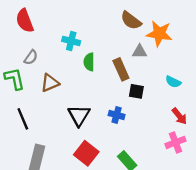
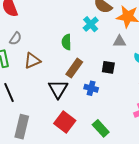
cyan cross: (71, 41) -> (91, 24), moved, turned 35
gray triangle: (140, 51) -> (119, 41), moved
brown rectangle: (121, 69) -> (74, 68), moved, turned 60

